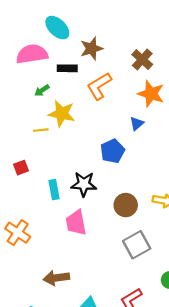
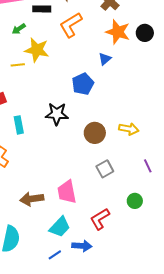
cyan rectangle: (54, 190) -> (19, 125), moved
pink trapezoid: (76, 223) -> (67, 192), moved
gray square: (137, 245) -> (105, 169), size x0.7

